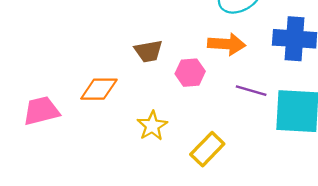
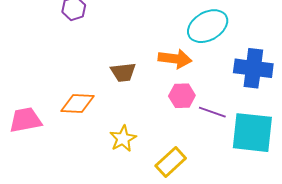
orange arrow: (227, 44) -> (175, 59), moved
pink hexagon: (190, 73) -> (182, 96), moved

